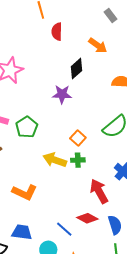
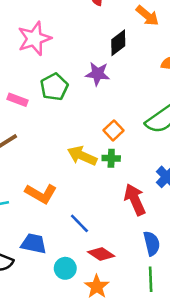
green pentagon: (27, 127) -> (54, 87), moved
red diamond: (87, 218) -> (101, 254), moved
blue line: (64, 229) -> (79, 223), moved

